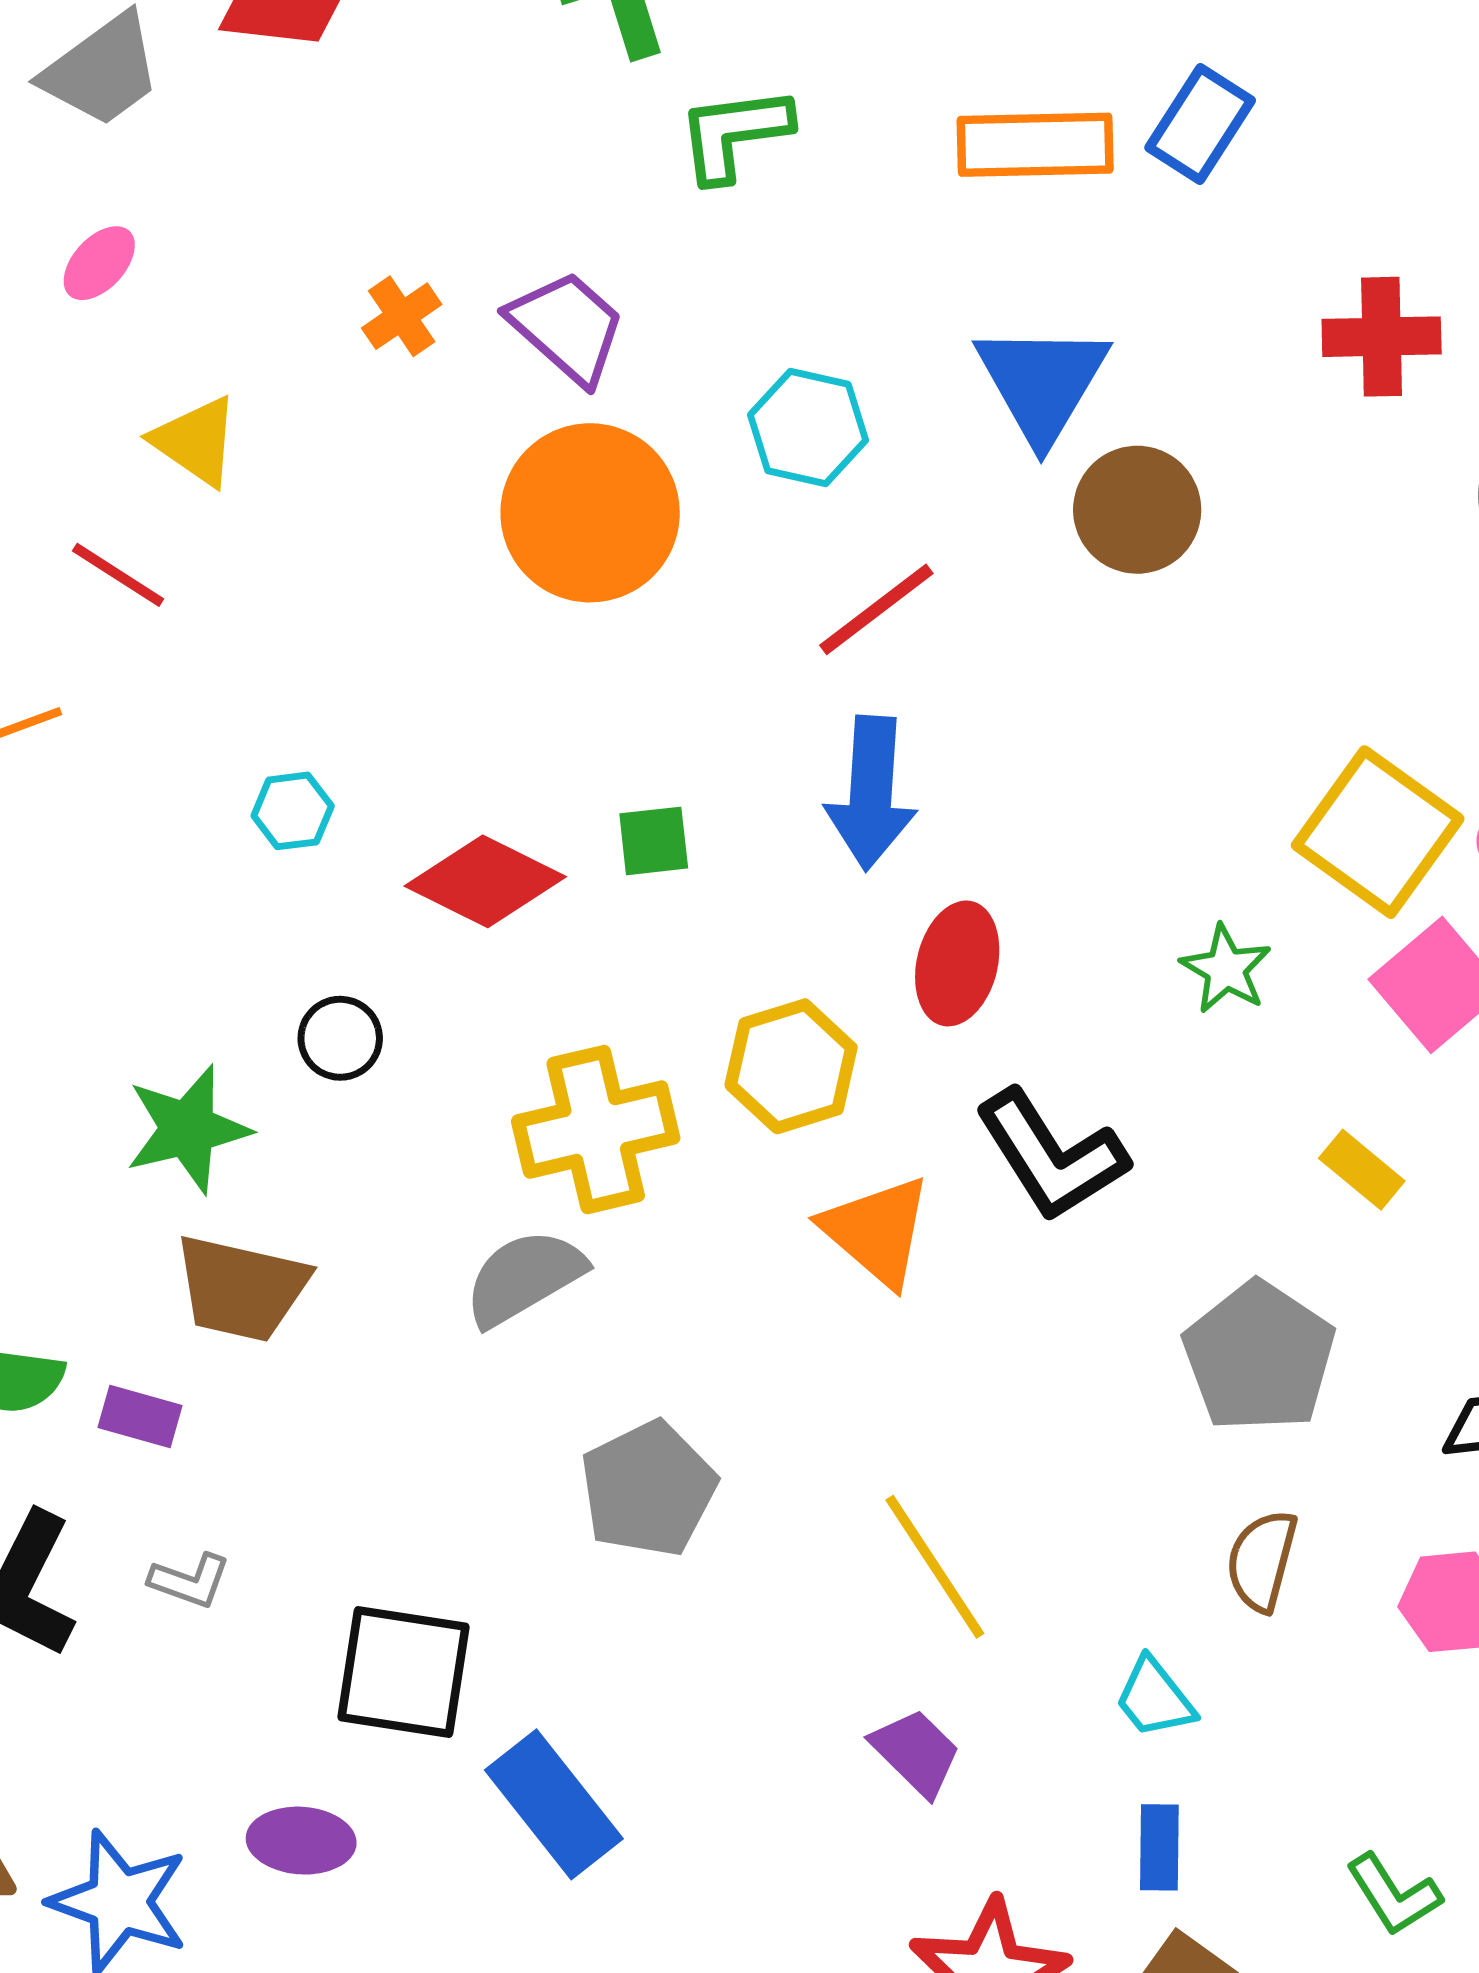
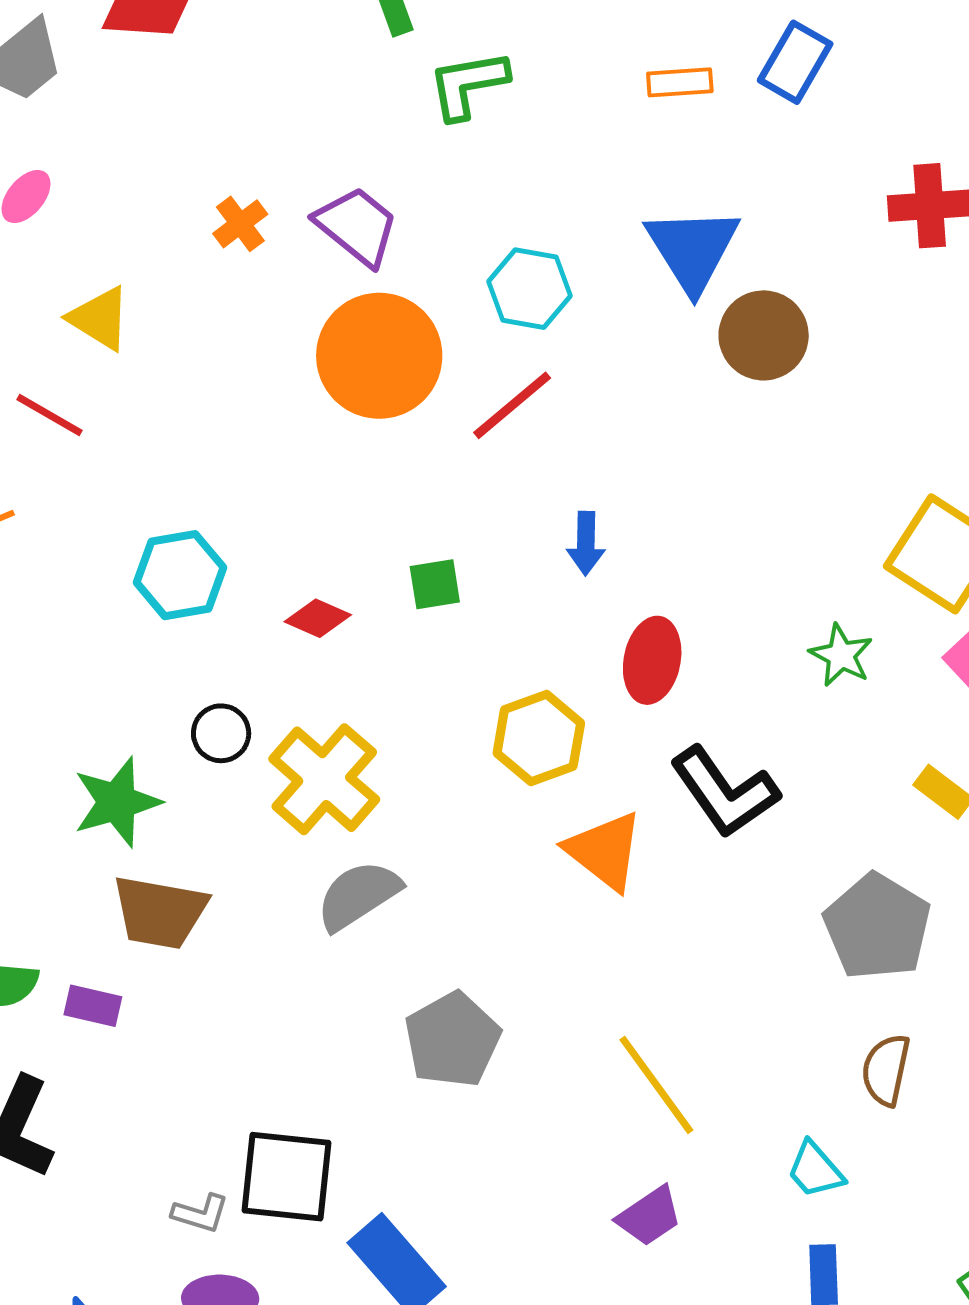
orange rectangle: (1035, 145) -> (680, 82), size x0.6
red line: (876, 609) -> (512, 405), moved
blue arrow: (871, 793) -> (586, 543), size x0.6
cyan hexagon: (293, 811) -> (180, 575), size x1.6
red diamond: (485, 881) -> (318, 618), size x0.6
yellow cross: (596, 1130) -> (324, 779), moved, turned -33
gray L-shape: (190, 1581) -> (200, 1213), moved
purple trapezoid: (916, 1752) -> (649, 1216), turned 104

